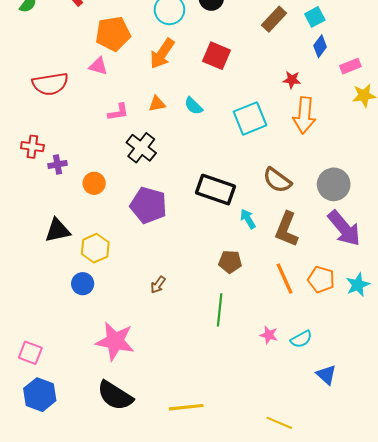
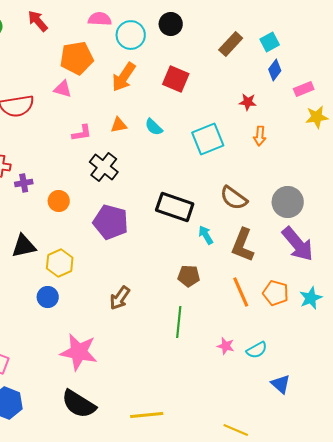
orange arrow: (304, 115) -> (260, 136), size x0.6
brown arrow: (158, 285) -> (120, 298), size x1.4

